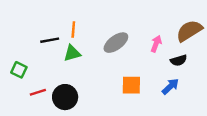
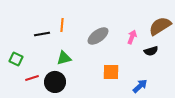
green triangle: (72, 53) -> (64, 58), moved
blue arrow: (170, 86) -> (140, 86), moved

